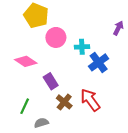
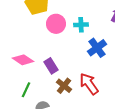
cyan cross: (82, 47) -> (81, 25), moved
pink diamond: (26, 61) -> (23, 60), moved

